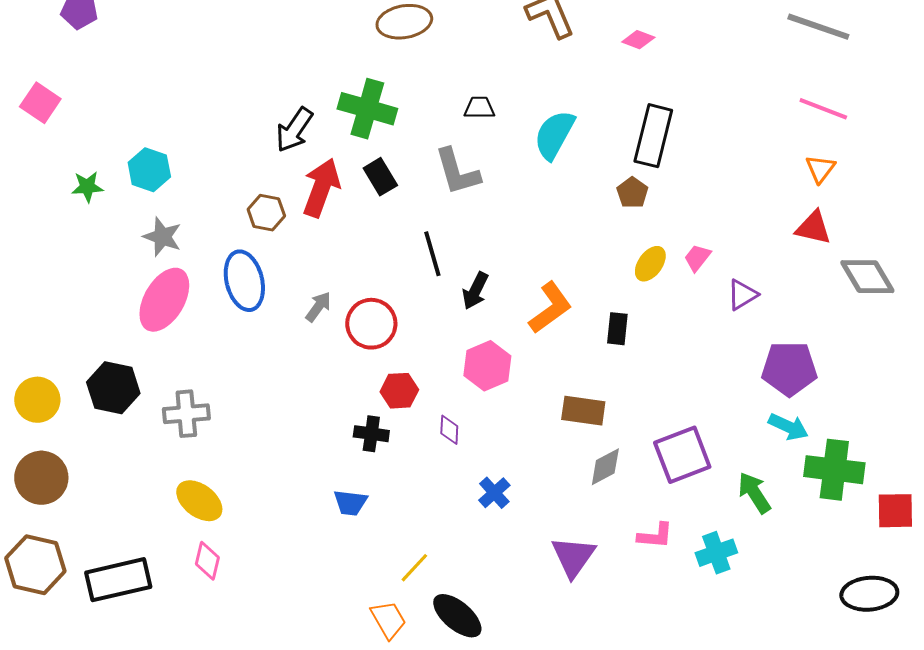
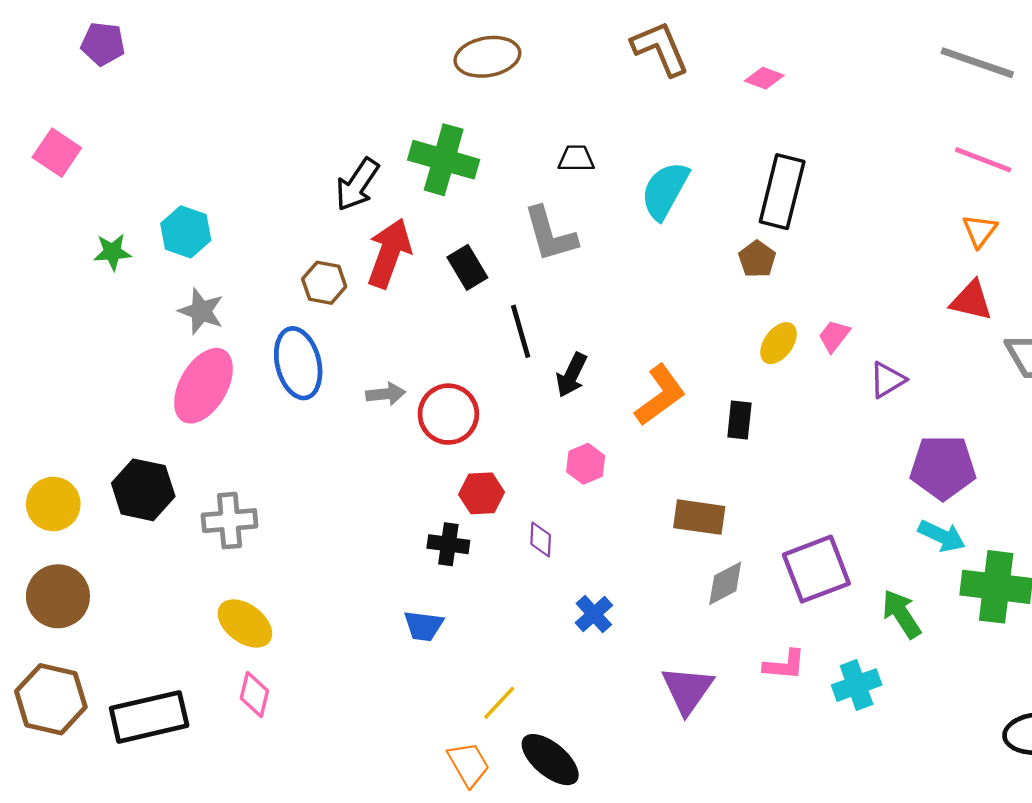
black rectangle: (380, 177) -> (467, 267), moved
gray arrow: (318, 307) -> (386, 394), turned 48
pink hexagon: (487, 366) -> (586, 464), size x0.7

